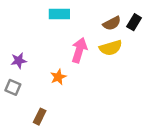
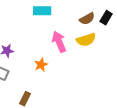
pink arrow: (79, 50) -> (59, 42), turned -40

